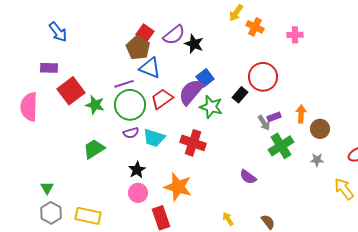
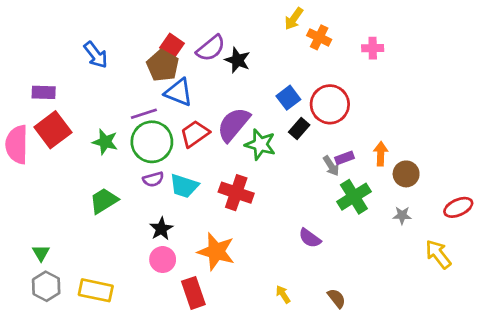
blue arrow: (58, 32) -> (96, 55), moved
blue square: (205, 78) -> (288, 98), moved
red square: (71, 91) -> (53, 130), moved

